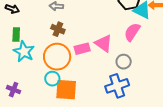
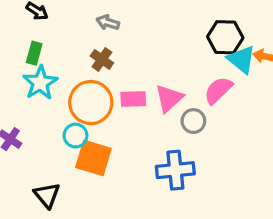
pink triangle: (104, 43) -> (169, 98), turned 30
gray circle: (124, 62) -> (193, 121), moved

